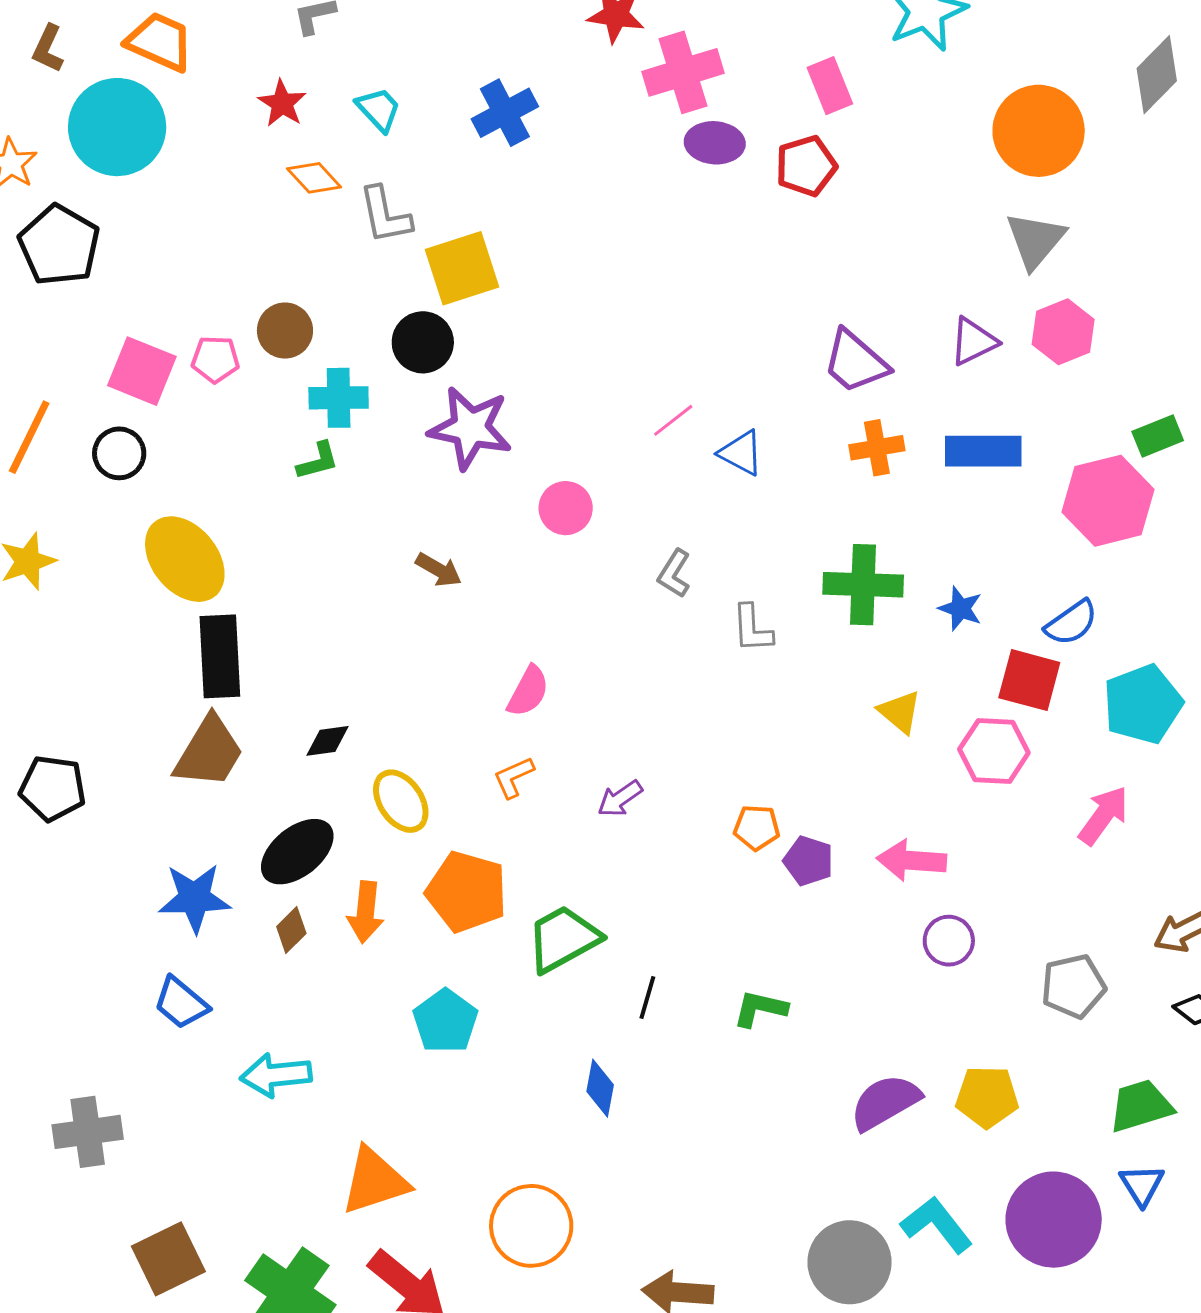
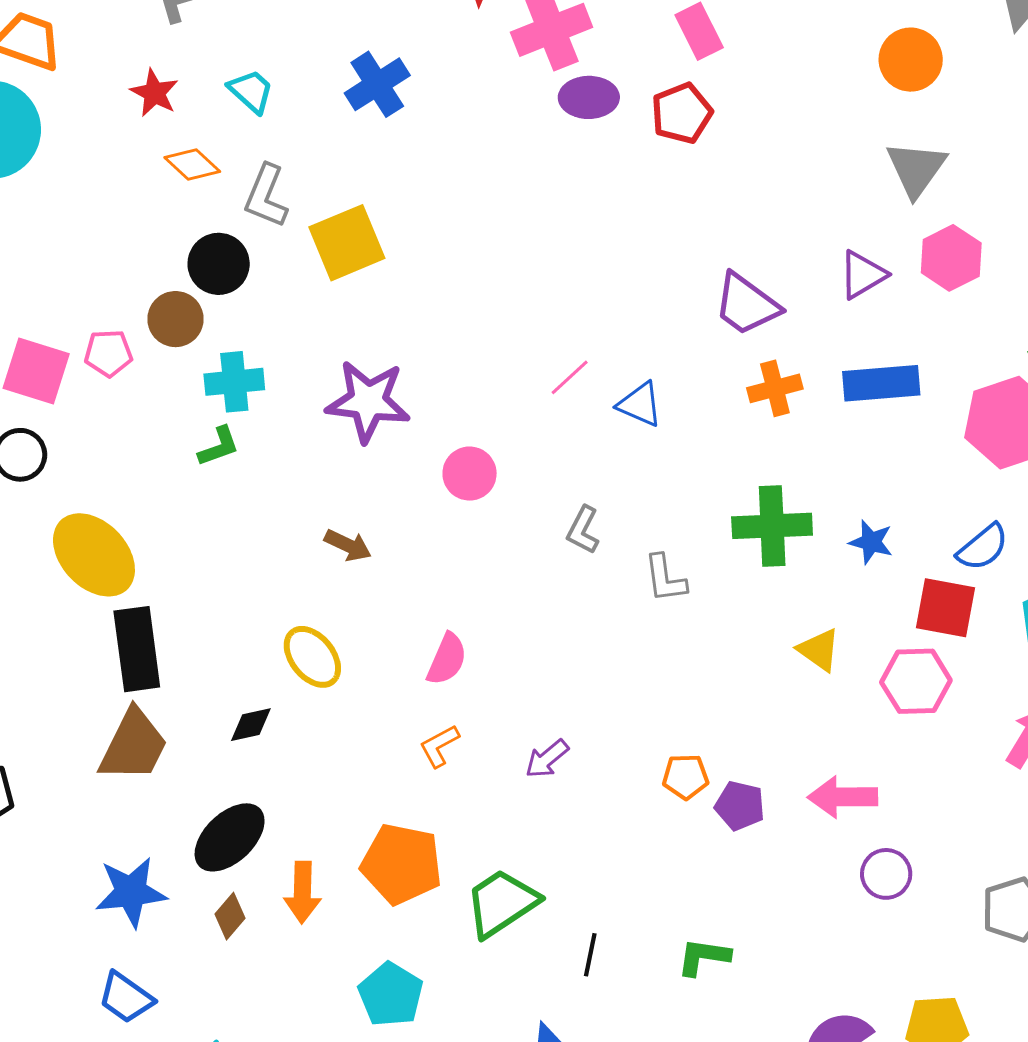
orange circle: (1039, 131) -> (911, 60), size x0.7
gray L-shape: (385, 215) -> (266, 196), turned 38
black circle: (423, 342) -> (219, 264), moved
yellow ellipse: (401, 801) -> (312, 657), moved

